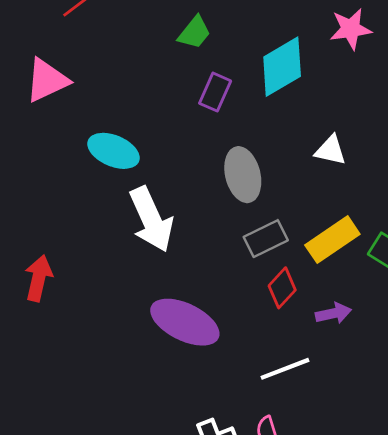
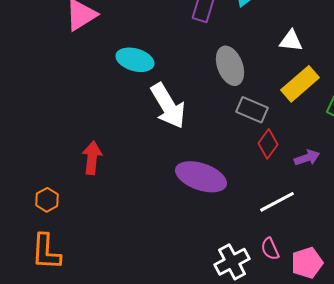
gray rectangle: (266, 239) -> (252, 110), turned 56
yellow rectangle: (332, 240) -> (300, 84), moved

